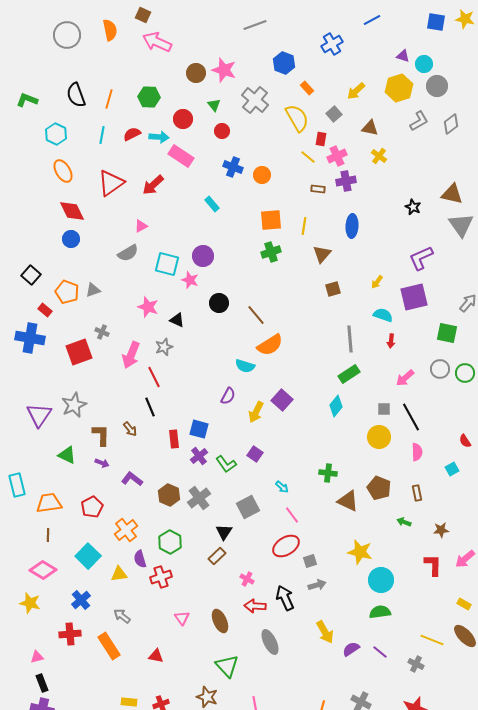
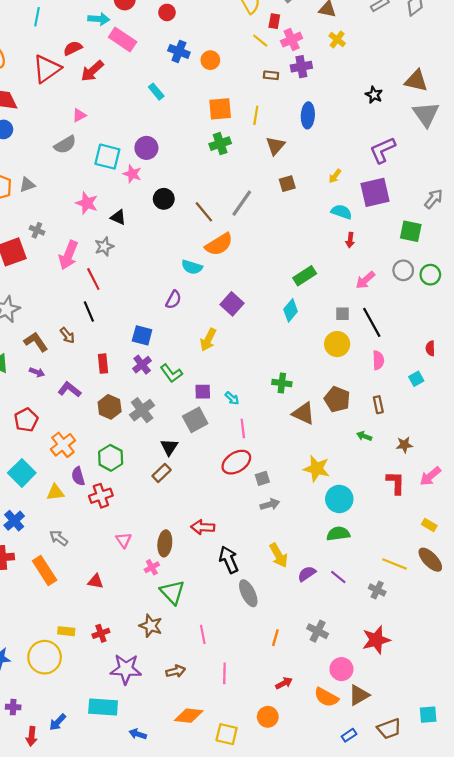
red semicircle: (132, 134) -> (73, 48), moved
gray line: (350, 339) -> (242, 203), moved, turned 40
yellow arrow: (256, 412) -> (208, 340), moved
brown L-shape: (101, 435) -> (36, 342), turned -35
red rectangle: (174, 439) -> (103, 364), moved
red semicircle: (465, 441) -> (430, 348), turned 32
purple square: (255, 454) -> (203, 392), moved, turned -35
pink line: (292, 515) -> (243, 429), turned 30
pink cross: (247, 579) -> (152, 567), moved, turned 32
black arrow: (285, 598) -> (229, 560), moved
brown ellipse: (220, 621) -> (165, 543), turned 30
gray ellipse: (270, 642) -> (248, 593), moved

